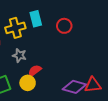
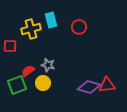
gray star: (19, 55) -> (48, 65), moved
red semicircle: (35, 71) -> (28, 71), moved

